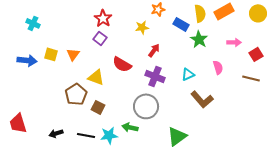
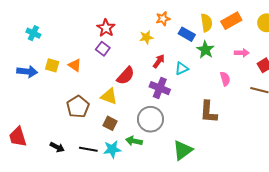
orange triangle: (73, 54) -> (75, 65), turned -32
red semicircle: (122, 64) -> (126, 76), turned -78
cyan triangle: (188, 74) -> (182, 68), moved
yellow triangle: (96, 77) -> (109, 96), moved
brown L-shape: (202, 99) -> (209, 112), turned 45
brown square: (98, 107) -> (110, 123), moved
black arrow: (56, 133) -> (57, 147), turned -136

